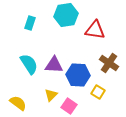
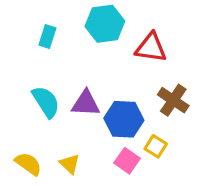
yellow triangle: (51, 95) -> (70, 164), moved, turned -32
pink square: (69, 106) -> (127, 161), moved

